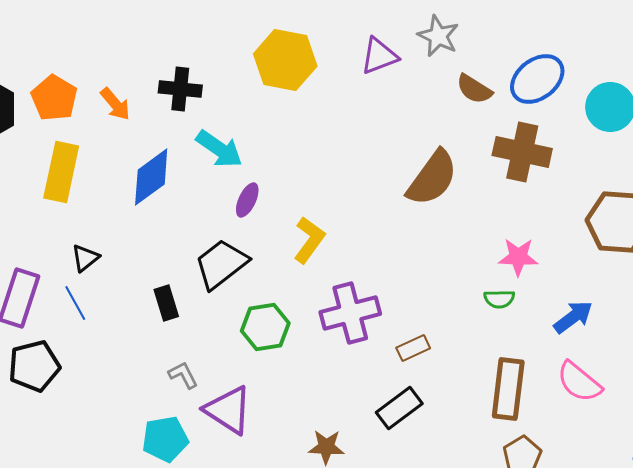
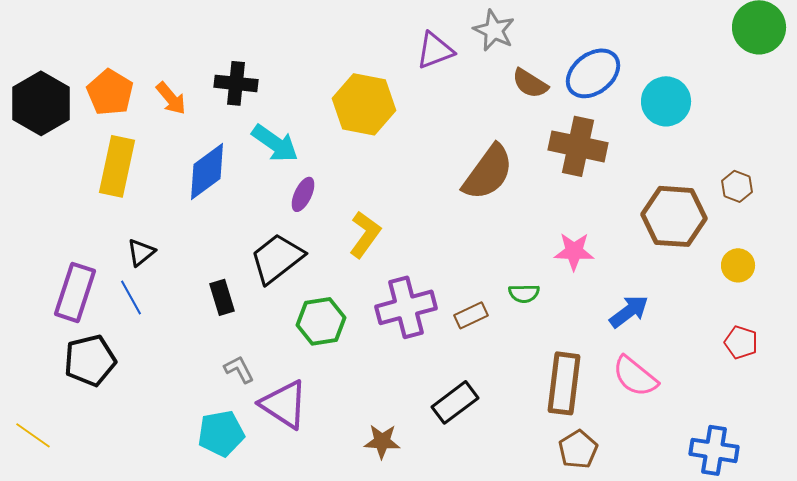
yellow hexagon: (285, 60) -> (364, 104), moved
green semicircle: (499, 299) -> (524, 293), moved
brown rectangle: (413, 348) -> (471, 315), moved

